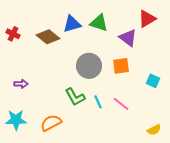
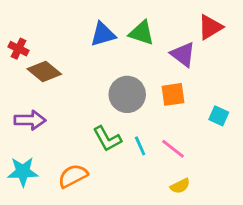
brown diamond: (48, 37) -> (44, 72), moved
purple arrow: (21, 84) -> (30, 120), size x1.5
yellow semicircle: (154, 130) -> (180, 186), moved

